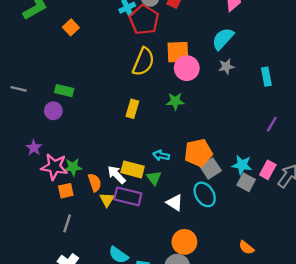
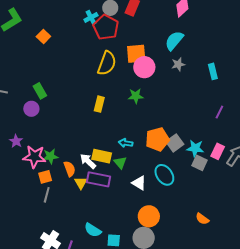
green rectangle: (64, 91) -> (40, 91), turned 49
gray square: (211, 169) -> (175, 143), moved
gray line: (67, 223) -> (47, 195), moved

